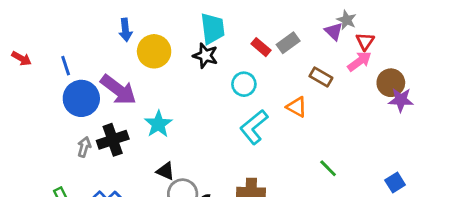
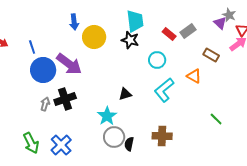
cyan star: (158, 124) -> (107, 116), moved
black triangle: (165, 171) -> (125, 94), moved, turned -40

